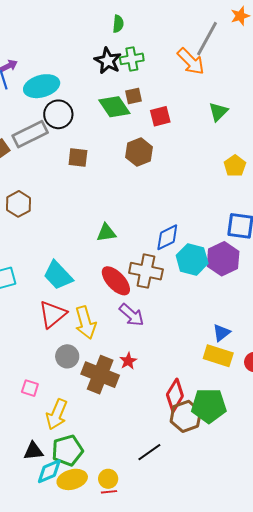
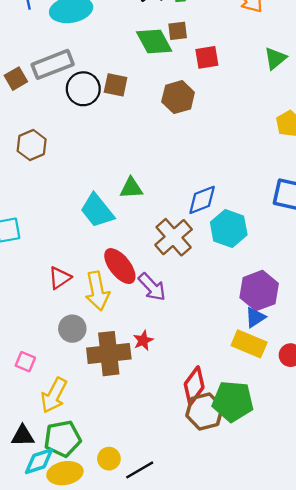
black circle: (58, 114) -> (83, 89), moved
brown square: (78, 157) -> (116, 85), moved
purple hexagon: (223, 259) -> (259, 291), moved
brown cross: (146, 271) -> (174, 237), turned 32
cyan trapezoid: (58, 275) -> (97, 211), moved
red ellipse: (116, 281) -> (120, 266), moved
red triangle: (53, 314) -> (60, 278), size x0.7
brown cross: (100, 375) -> (109, 354), turned -33
black line: (149, 452) -> (140, 470), moved
yellow circle: (108, 479) -> (109, 459), moved

